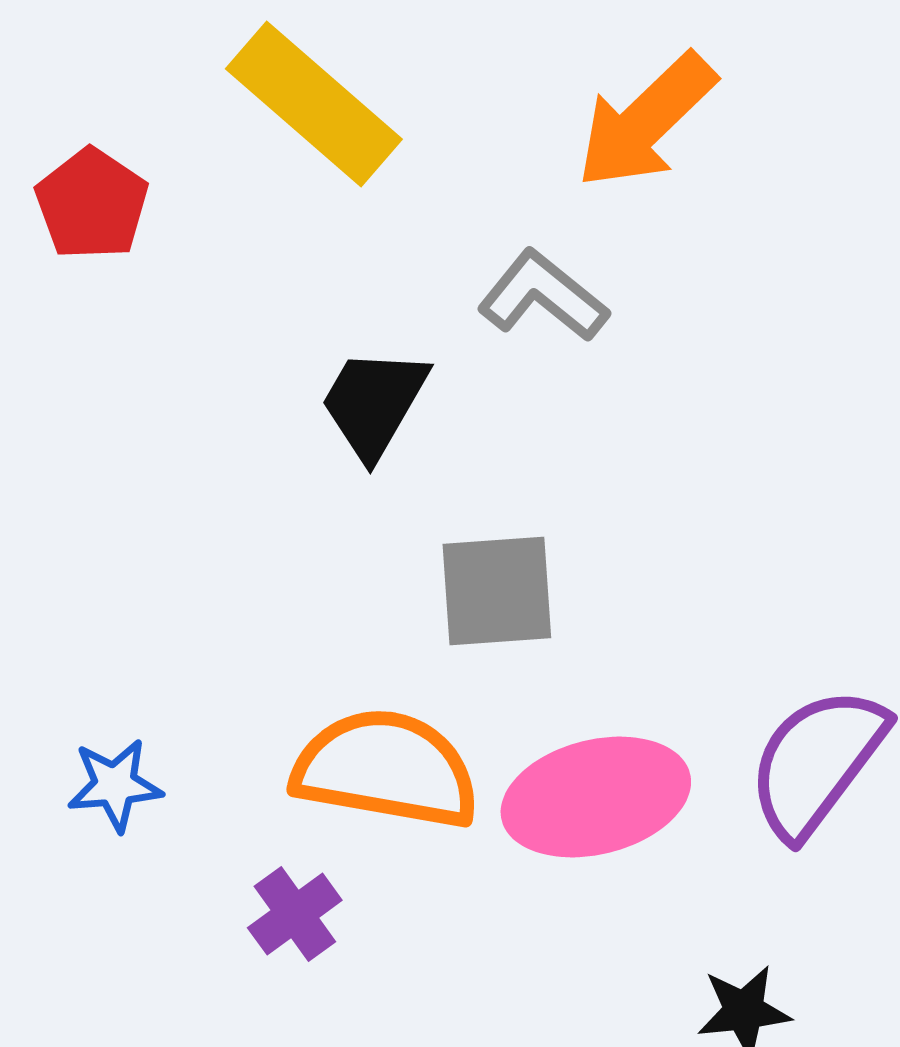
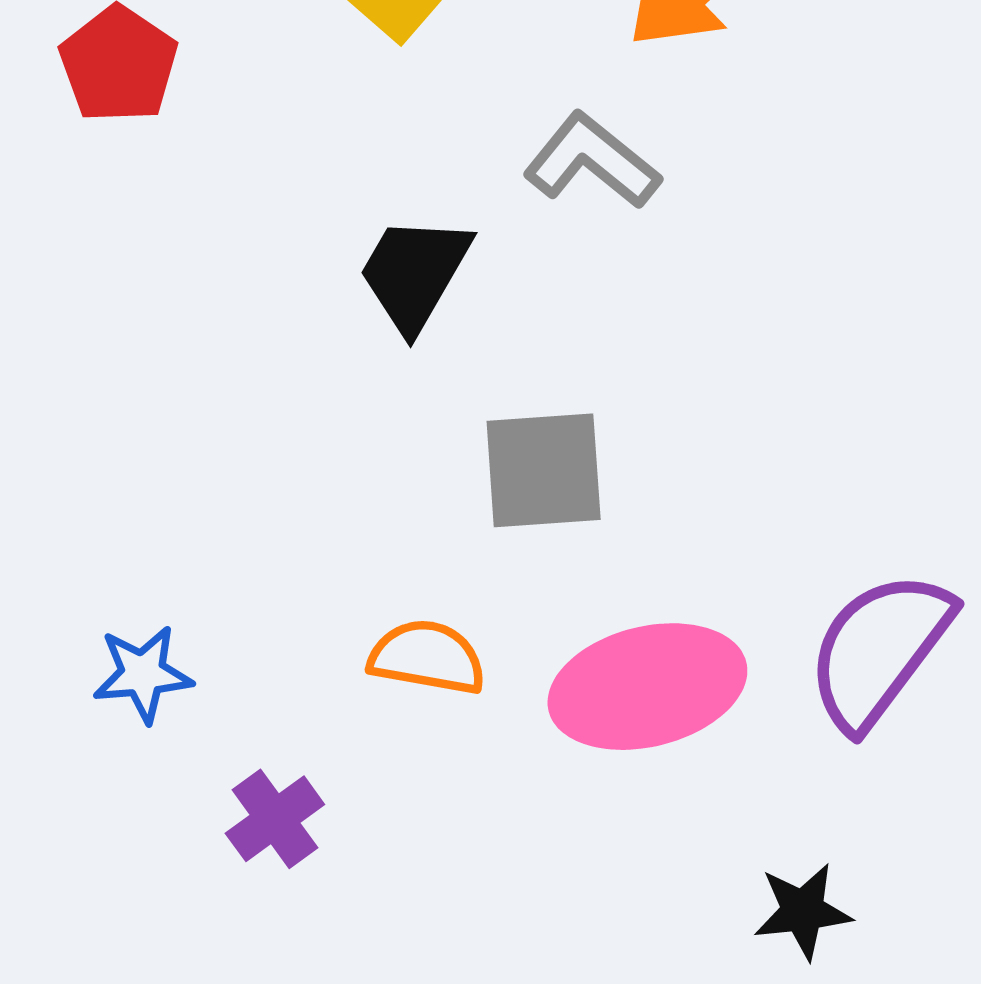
orange semicircle: (386, 769) -> (427, 657), size x0.6
purple cross: (295, 914) -> (275, 819), moved

